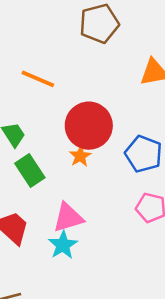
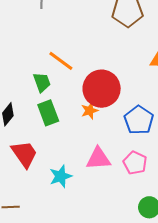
orange line: (38, 79) -> (61, 61), moved
pink triangle: (68, 218) -> (98, 159), moved

